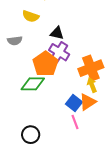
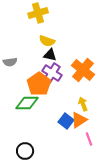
yellow semicircle: (31, 16) -> (47, 41), moved
orange cross: (91, 68) -> (83, 70), moved, turned -30
pink line: (75, 122) -> (89, 139), moved

